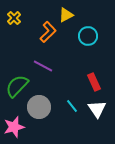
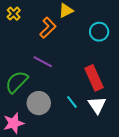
cyan circle: (88, 36) -> (99, 32), moved
red rectangle: (94, 82) -> (94, 78), size x1.4

